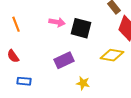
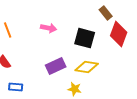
black square: (81, 28) -> (85, 38), moved
yellow diamond: (112, 55) -> (87, 67), moved

